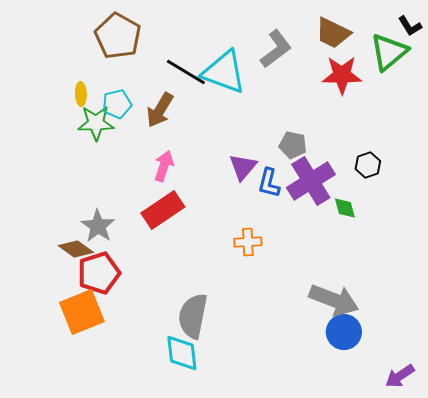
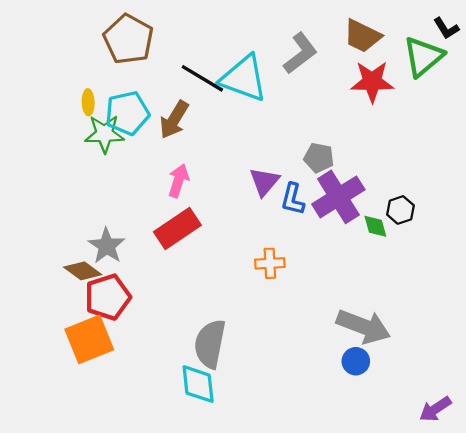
cyan pentagon: (117, 104) -> (127, 113), size x1.4
black hexagon: (368, 165) -> (400, 210), moved
blue circle: (344, 332) -> (356, 361), moved, size x0.7

